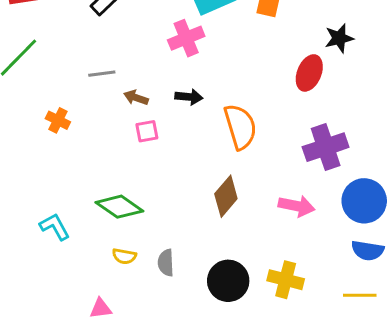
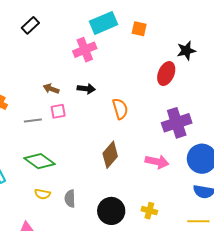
gray line: (102, 74) -> (33, 121), moved
orange semicircle: (240, 127) -> (120, 109), size x0.7
yellow cross: (286, 280) -> (149, 211), size x0.7

